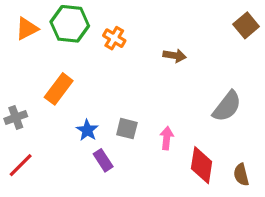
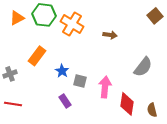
orange cross: (114, 38) -> (72, 24), size x1.6
blue star: (87, 130) -> (62, 71), moved
pink arrow: (167, 138) -> (105, 87), size x1.5
red line: (21, 165) -> (13, 104), turned 54

